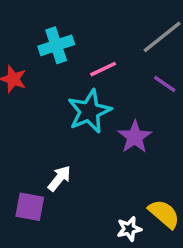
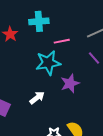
white arrow: (59, 178) -> (37, 98), moved

